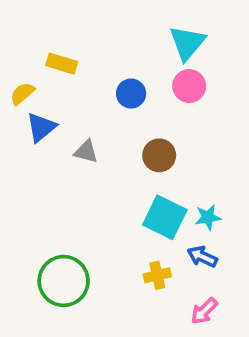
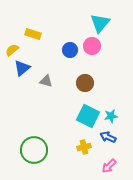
pink circle: (189, 86) -> (92, 46), moved

